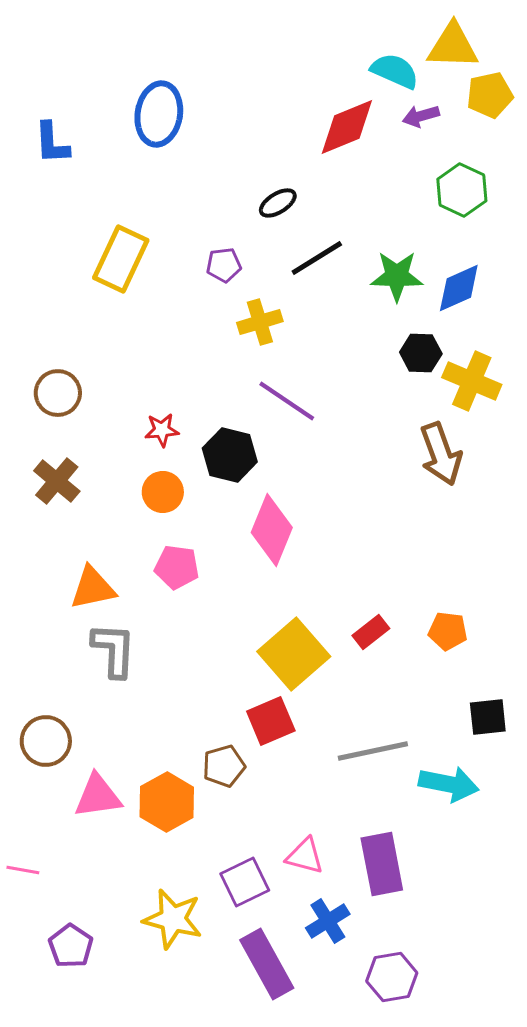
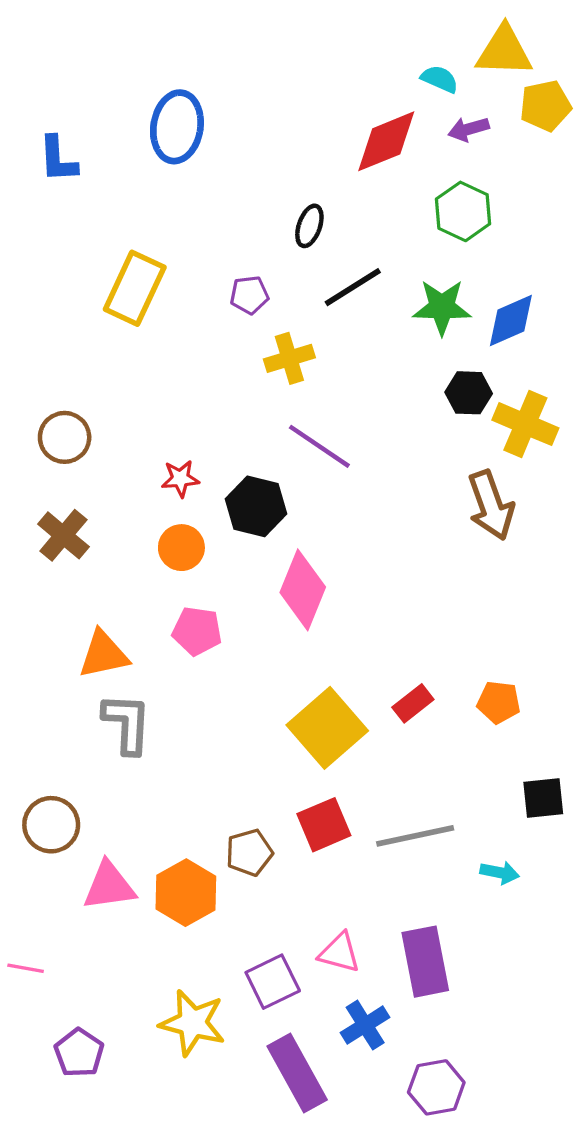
cyan semicircle: (395, 71) -> (440, 79), size x0.7
green hexagon: (462, 190) -> (463, 211), moved
black ellipse: (278, 203) -> (309, 226), turned -39
red square: (271, 721) -> (324, 825), moved
cyan arrow: (449, 784) -> (500, 873), size x0.6

